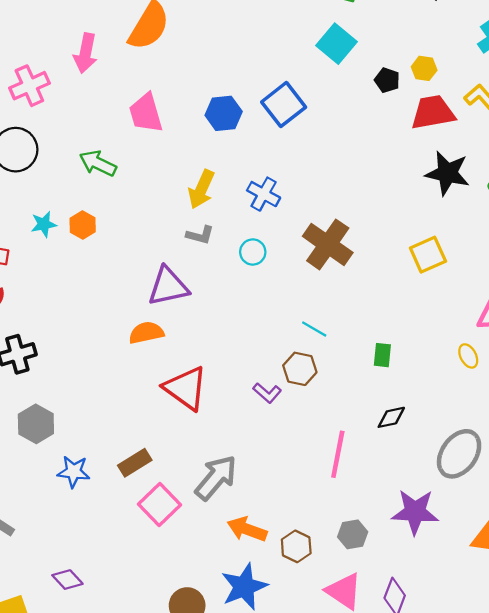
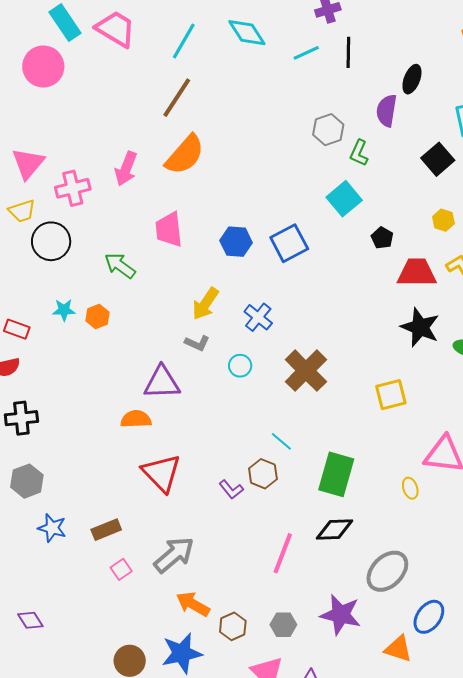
yellow hexagon: (424, 68) -> (443, 220), moved
green rectangle: (382, 355) -> (336, 474), size x2.0
black diamond: (391, 417) -> (334, 529), size x1.4
pink square: (159, 505) -> (121, 569), size x0.6

